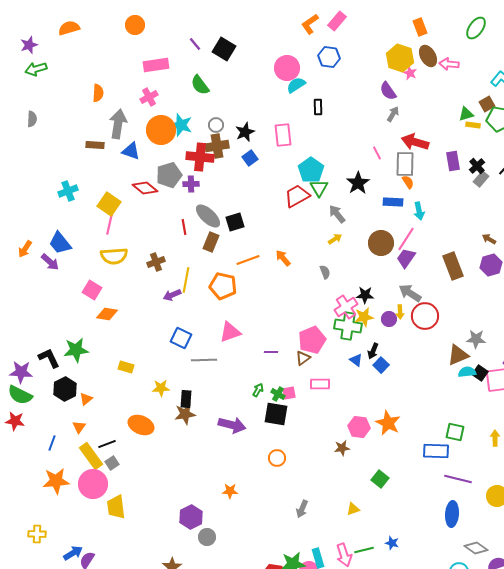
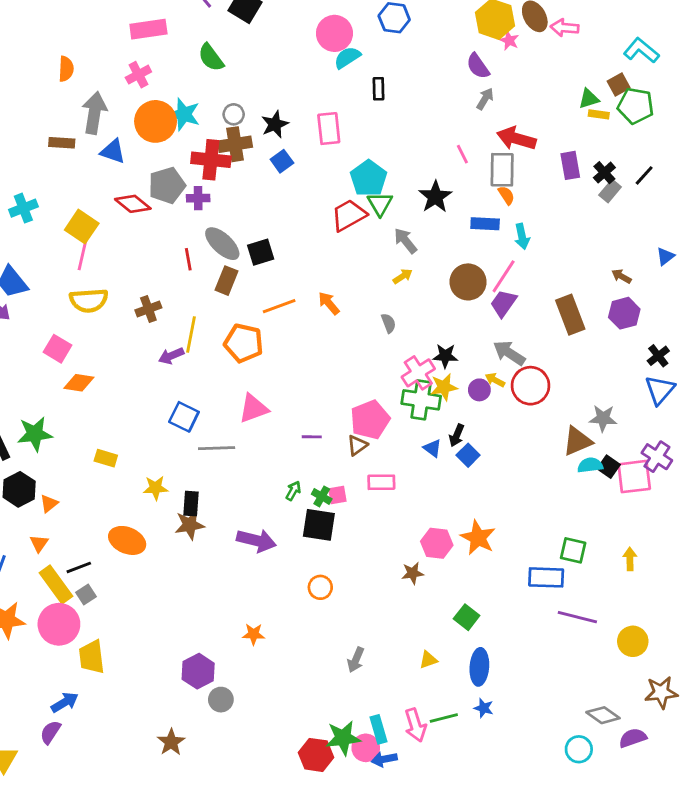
yellow arrow: (400, 312) -> (495, 380), turned 120
blue ellipse: (452, 514) -> (479, 667), moved
blue arrow: (73, 553) -> (65, 702), moved

